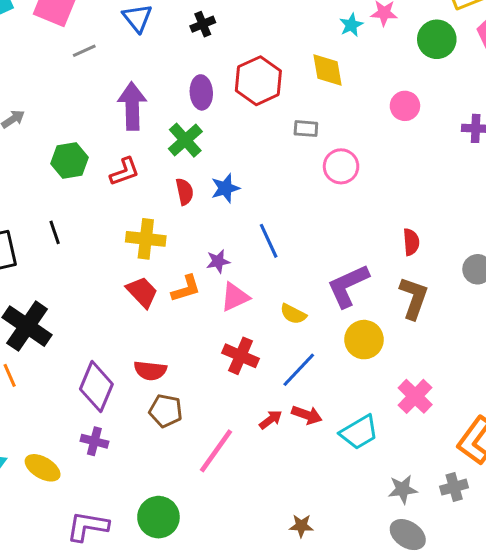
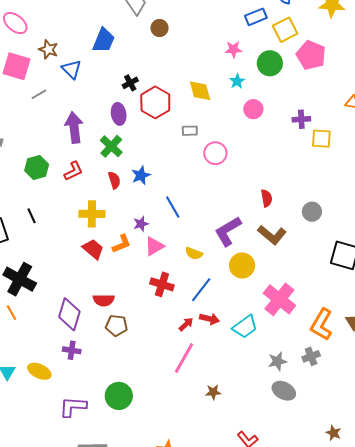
black cross: (203, 24) -> (130, 83), moved
cyan star: (351, 25) -> (237, 81), moved
brown L-shape: (414, 298) -> (272, 235), turned 116
pink cross: (415, 396) -> (279, 299), size x1.4
pink line: (216, 451) -> (184, 358), moved

